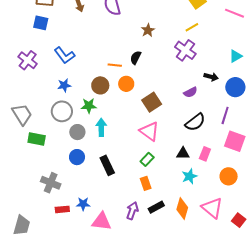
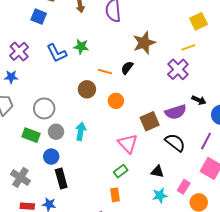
brown star: (148, 30) -> (144, 43), size x1.6
orange circle: (126, 84) -> (116, 101), moved
blue star: (64, 85) -> (11, 77), moved
purple semicircle: (190, 92) -> (176, 112), size x1.5
brown square: (152, 102) -> (150, 121), moved
green star: (89, 106) -> (81, 47), moved
black semicircle: (195, 122) -> (175, 143), turned -115
green rectangle: (37, 139) -> (31, 135), moved
pink rectangle: (205, 154) -> (184, 187), moved
black rectangle: (107, 165) -> (61, 179), moved

